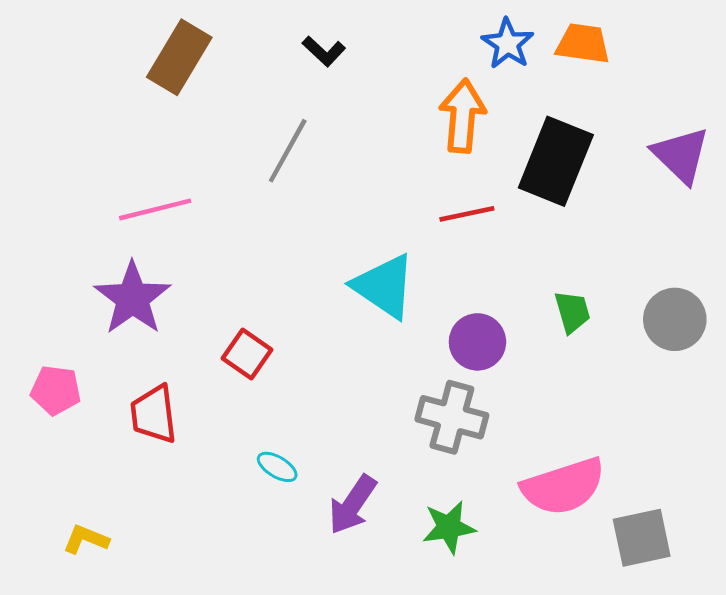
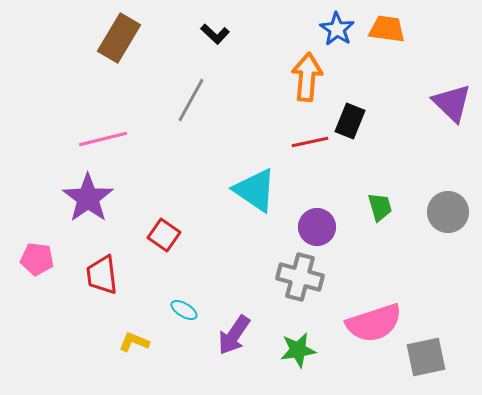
black rectangle: (556, 161) -> (350, 121), moved, size x0.6
yellow L-shape: (86, 539) -> (134, 342), moved

